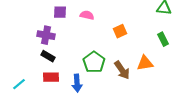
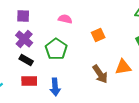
purple square: (60, 12) -> (23, 16), moved
purple cross: (46, 35) -> (24, 39), turned 30
green pentagon: (94, 62) -> (56, 49), moved

